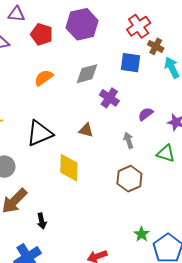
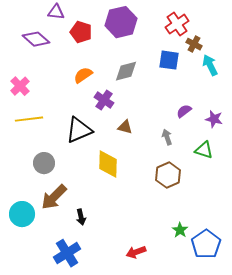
purple cross: (109, 98) -> (104, 100), moved

